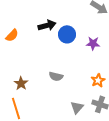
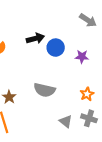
gray semicircle: (56, 76) -> (44, 90), size x1.5
gray triangle: (77, 107) -> (66, 121), turned -32

